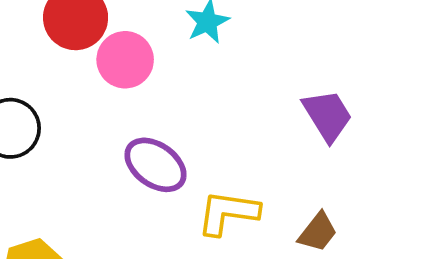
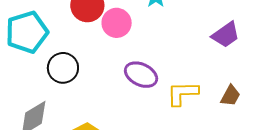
purple trapezoid: (327, 116) -> (226, 35), turned 96

